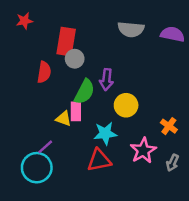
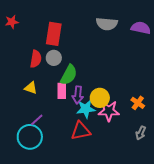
red star: (24, 21) -> (12, 22), moved
gray circle: (75, 59) -> (54, 58), moved
purple arrow: (106, 80) -> (78, 95), moved
yellow circle: (126, 105) -> (100, 98), moved
yellow triangle: (64, 119) -> (31, 88), moved
pink star: (143, 151) -> (109, 111), moved, turned 30

